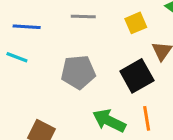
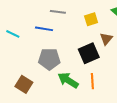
blue line: (27, 27) -> (44, 29), moved
gray pentagon: (78, 72) -> (49, 59), moved

